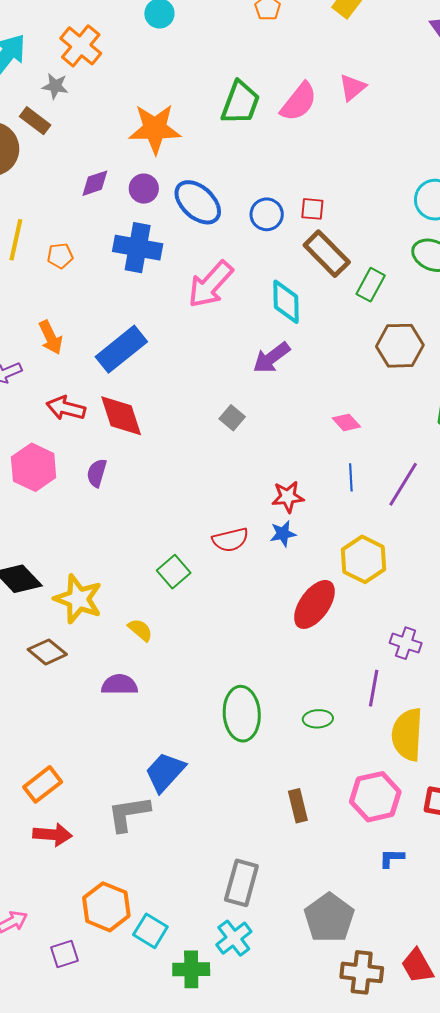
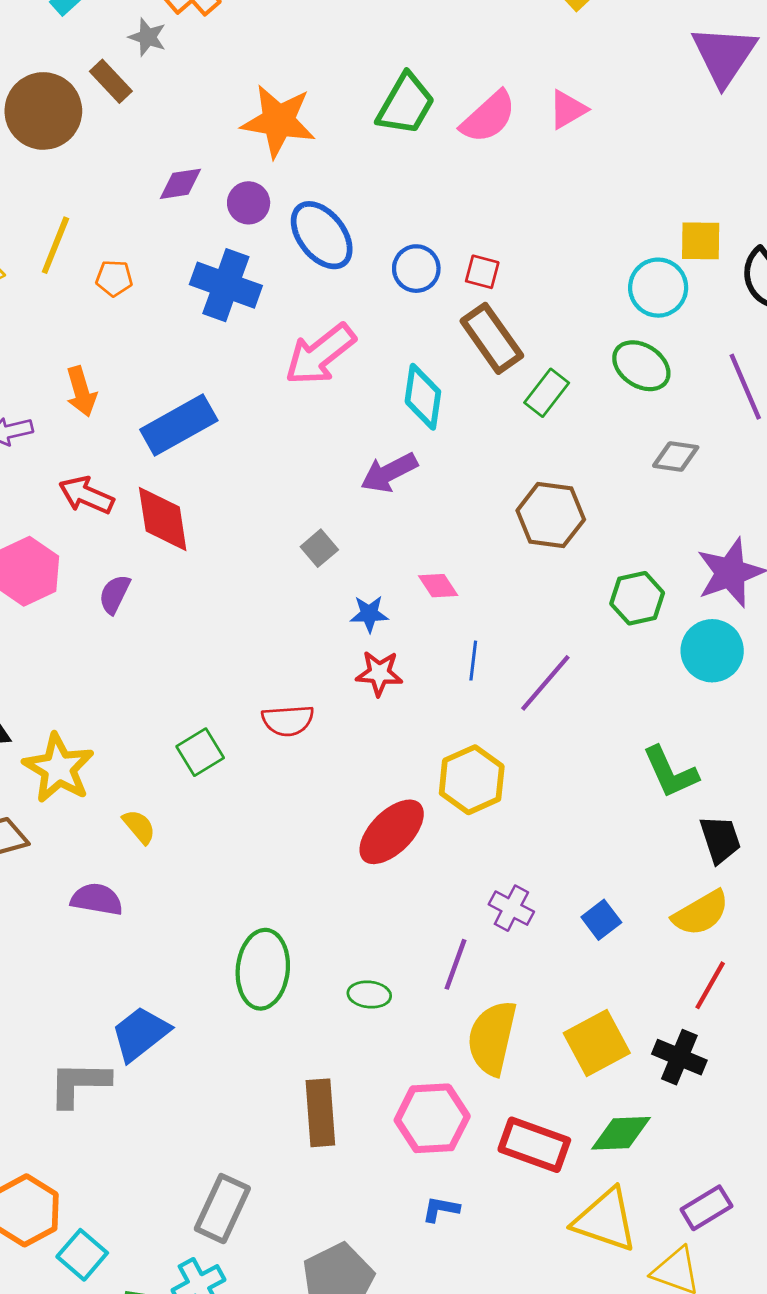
brown hexagon: (400, 346) -> (551, 515), moved
pink diamond: (346, 422) -> (438, 586), moved
blue star: (283, 534) -> (369, 614), moved
brown rectangle: (298, 806) -> (320, 1113), size x1.4

